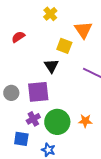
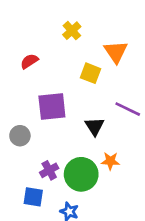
black triangle: (51, 66) -> (94, 126), moved
purple square: (38, 92) -> (52, 106), moved
orange star: (85, 121) -> (110, 161), moved

